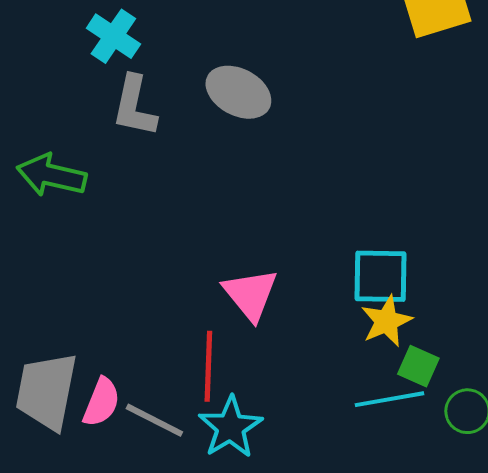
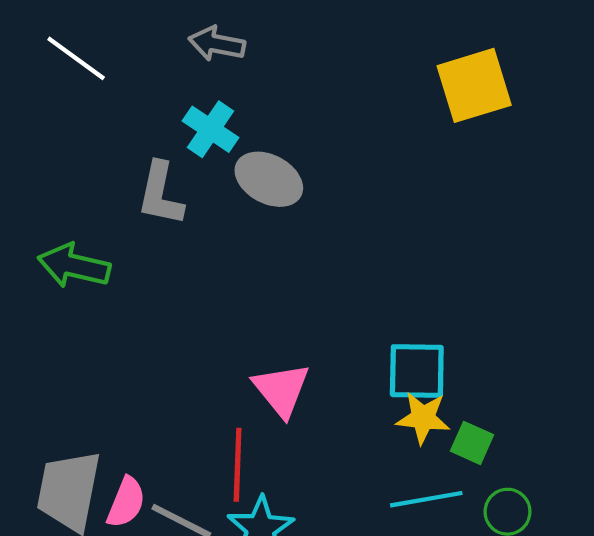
cyan cross: (113, 36) -> (211, 129), moved
yellow star: (386, 321) -> (423, 418), turned 30
green square: (418, 366) -> (472, 443), moved

